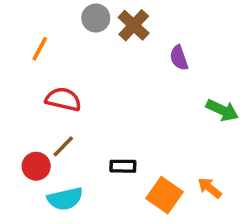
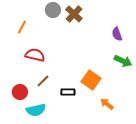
purple semicircle: (179, 58) -> (117, 34), moved
brown line: (63, 146) -> (43, 81), moved
orange arrow: (210, 188) -> (107, 104), moved
orange square: (164, 195) -> (91, 80), moved

